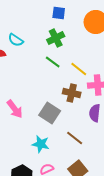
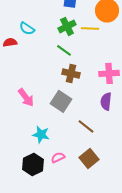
yellow line: (79, 69) -> (90, 28), moved, turned -36
brown cross: (72, 93) -> (71, 73), moved
cyan star: (41, 144) -> (41, 134), moved

